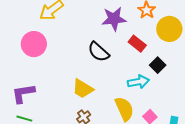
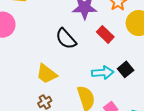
black square: (158, 65) -> (126, 69), moved

